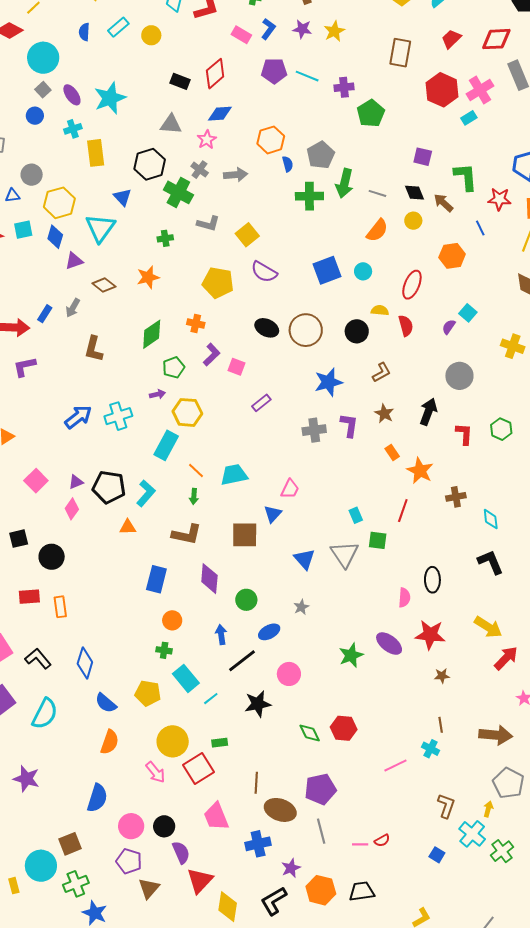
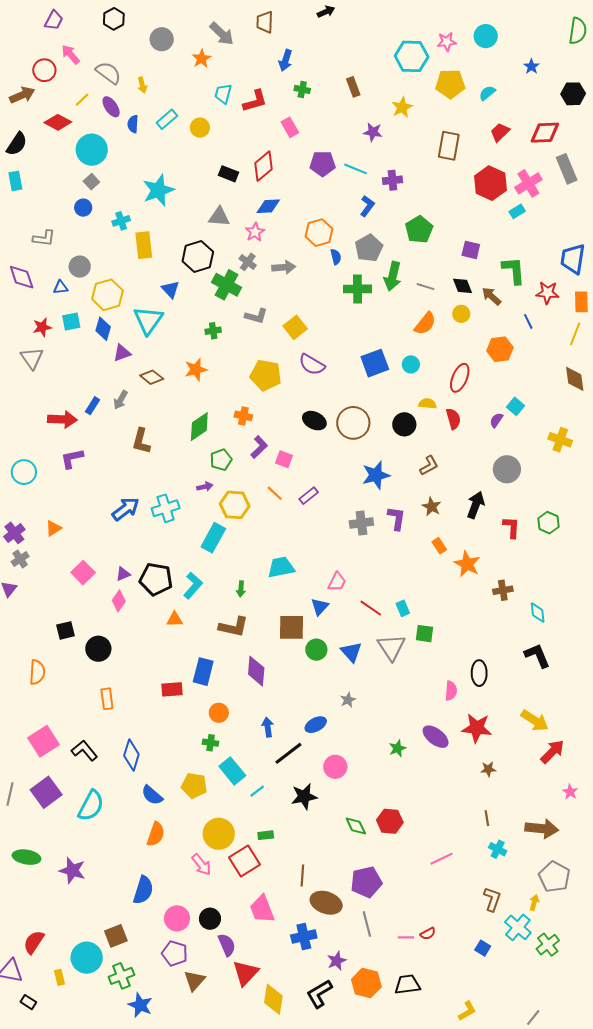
blue L-shape: (268, 29) -> (367, 206), moved
purple star: (302, 29) -> (373, 132), moved
yellow star: (334, 31) -> (402, 107), moved
pink rectangle: (241, 35) -> (290, 127), turned 30
purple ellipse: (72, 95) -> (111, 107), moved
green pentagon: (371, 113) -> (419, 229), moved
orange line: (196, 470) -> (275, 493), moved
red line: (403, 511) -> (371, 608), moved, turned -75
red rectangle: (29, 597) -> (172, 689), moved
green circle: (246, 600) -> (316, 650), moved
green star: (351, 655) -> (397, 748), size x0.7
cyan cross: (431, 749) -> (498, 849), moved

